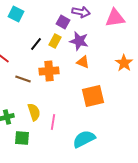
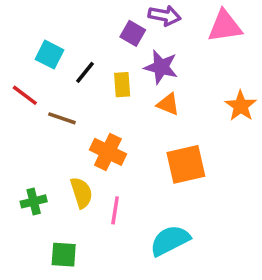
cyan square: (16, 14) -> (50, 55), moved
yellow rectangle: (55, 41) -> (122, 85), moved, turned -32
orange cross: (49, 71) -> (108, 152), moved, turned 30
brown line: (23, 79) -> (62, 118), moved
green square: (22, 138) -> (64, 255), moved

